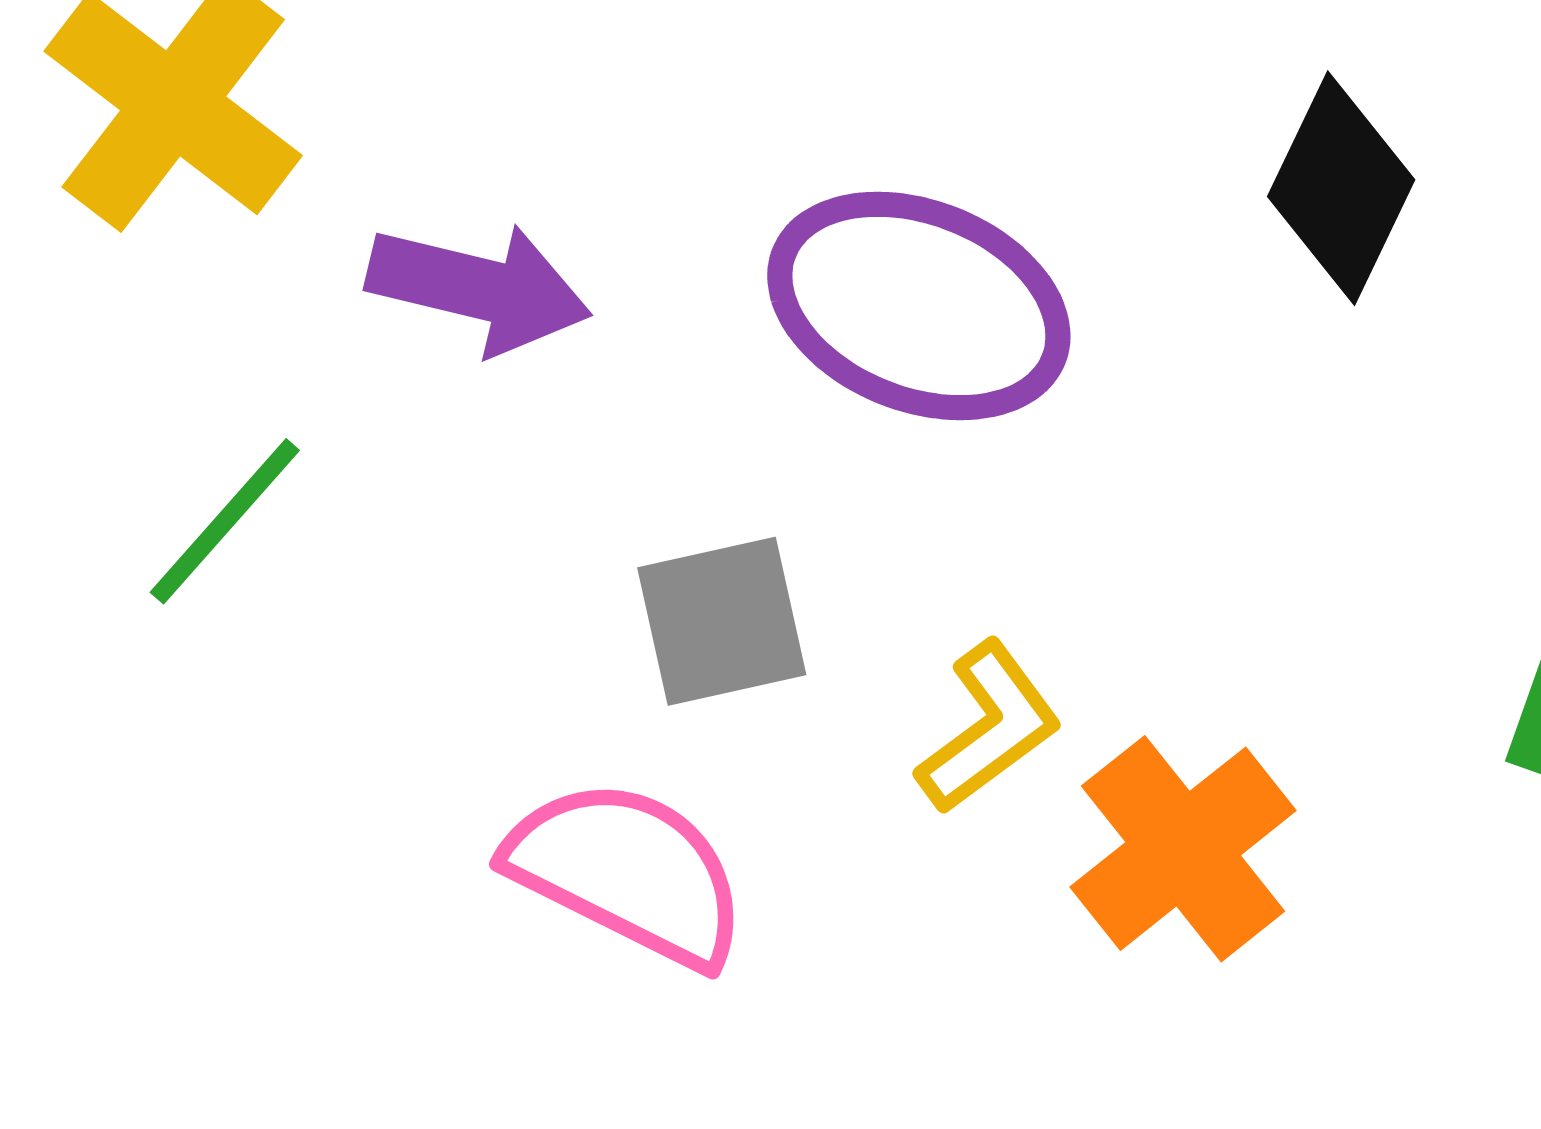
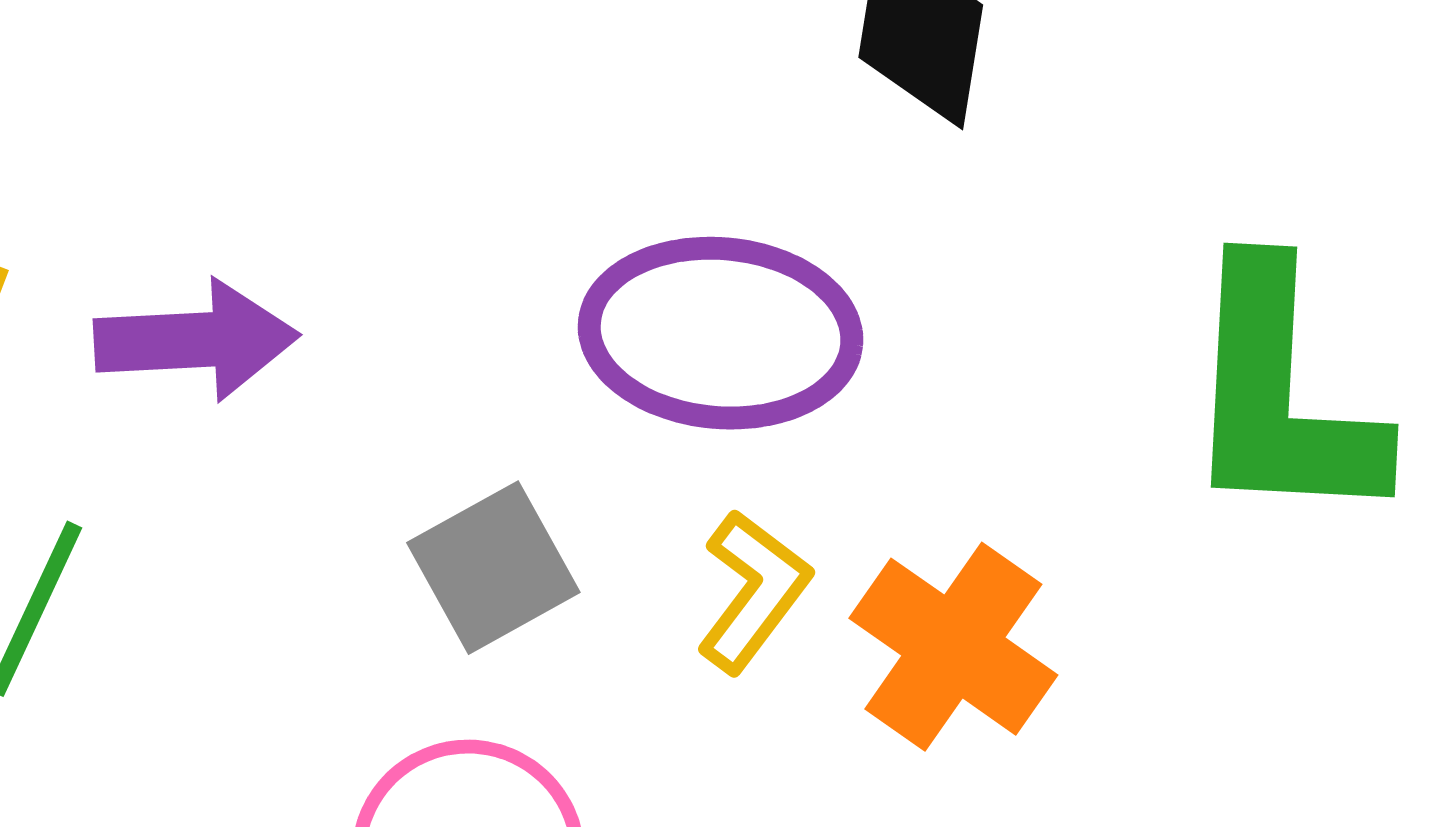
purple ellipse: (919, 306) -> (721, 333), moved

